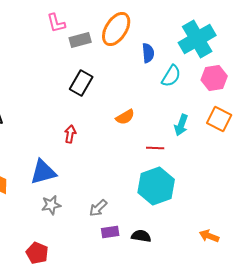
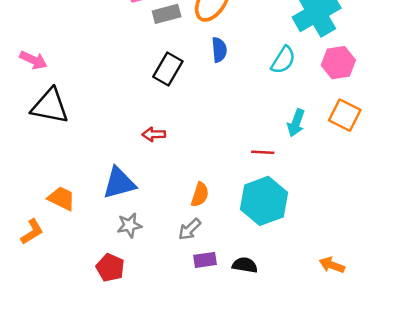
blue semicircle: (148, 53) -> (219, 50), moved
orange semicircle: (125, 117) -> (200, 195), moved, turned -42
red arrow: (70, 134) -> (154, 134), turned -102
red pentagon: (37, 253) -> (110, 268), moved

